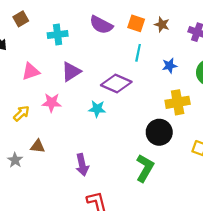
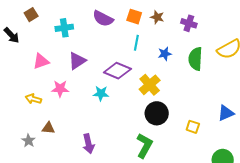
yellow cross: (178, 102) -> (150, 85), moved, turned -30
yellow arrow: (21, 113) -> (33, 99), turned -119

